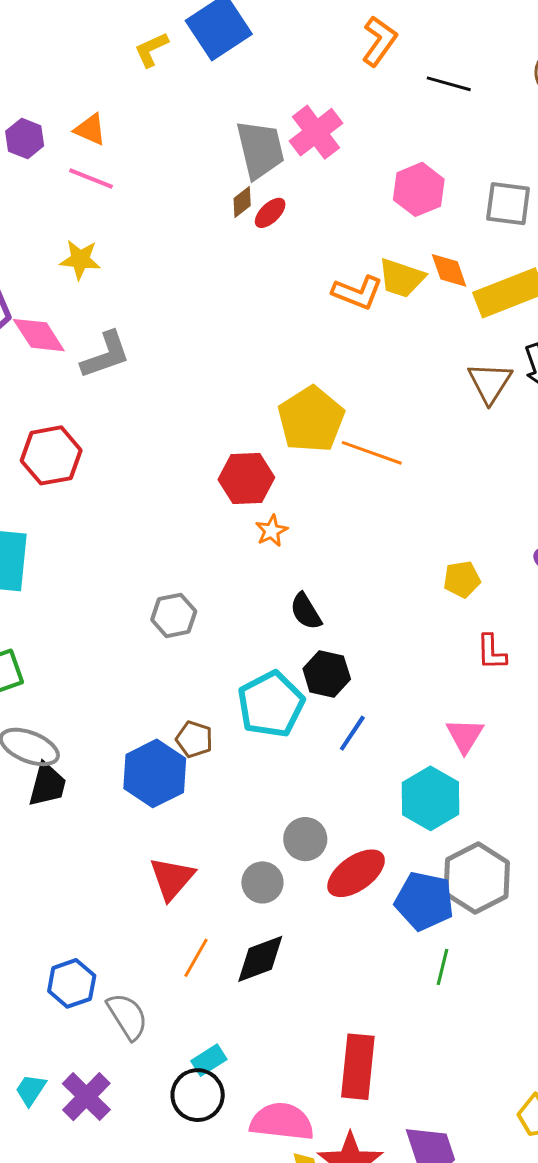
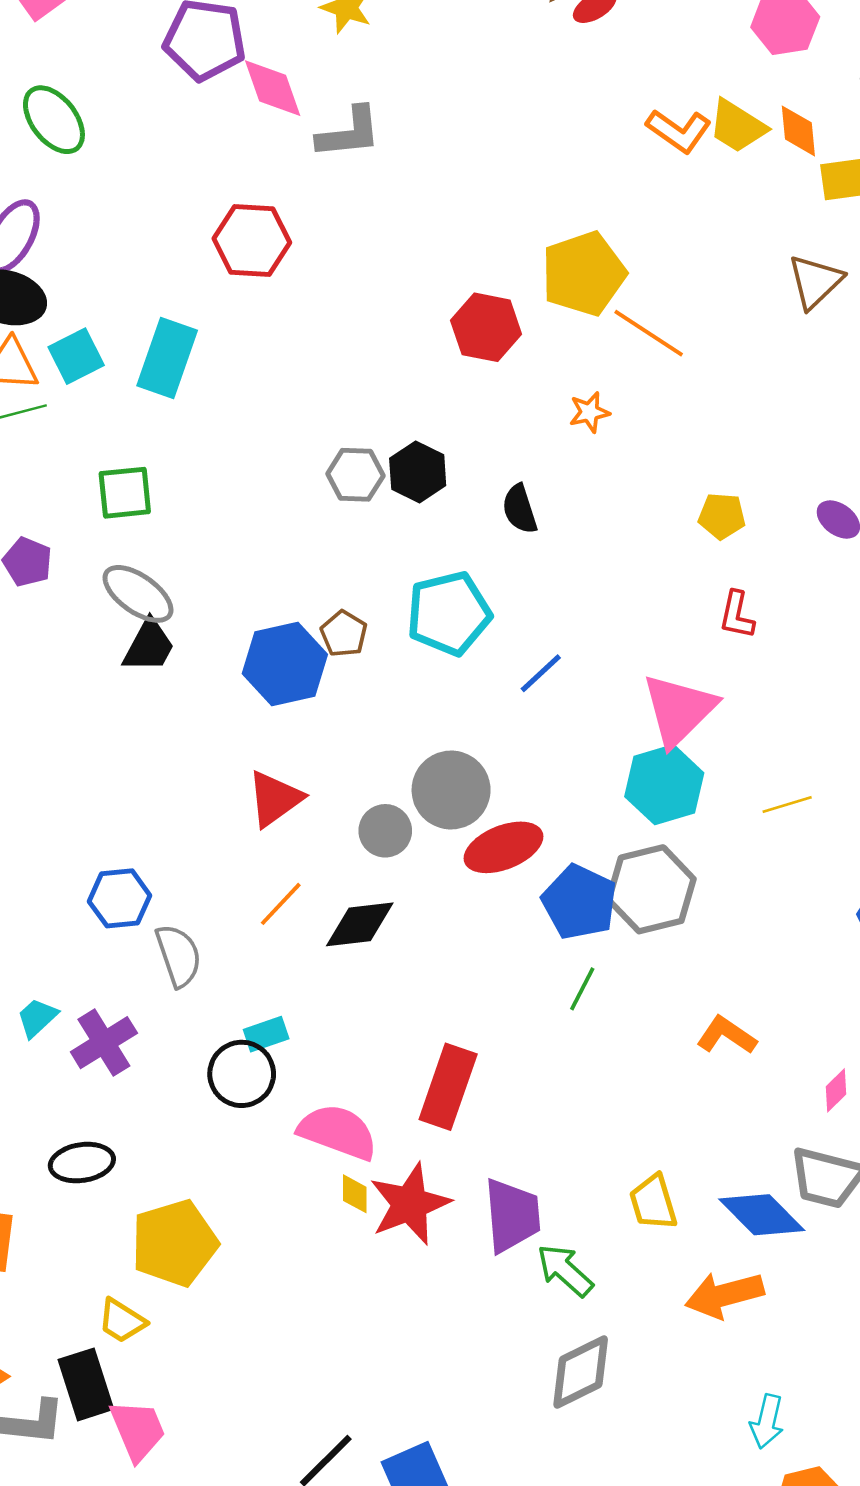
orange star: (272, 531) -> (589, 412), moved
black hexagon: (327, 674) -> (418, 472), moved
pink triangle: (465, 736) -> (679, 710), size x1.6
cyan hexagon: (431, 798) -> (664, 785), moved
gray circle: (305, 839) -> (451, 790), size x1.4

